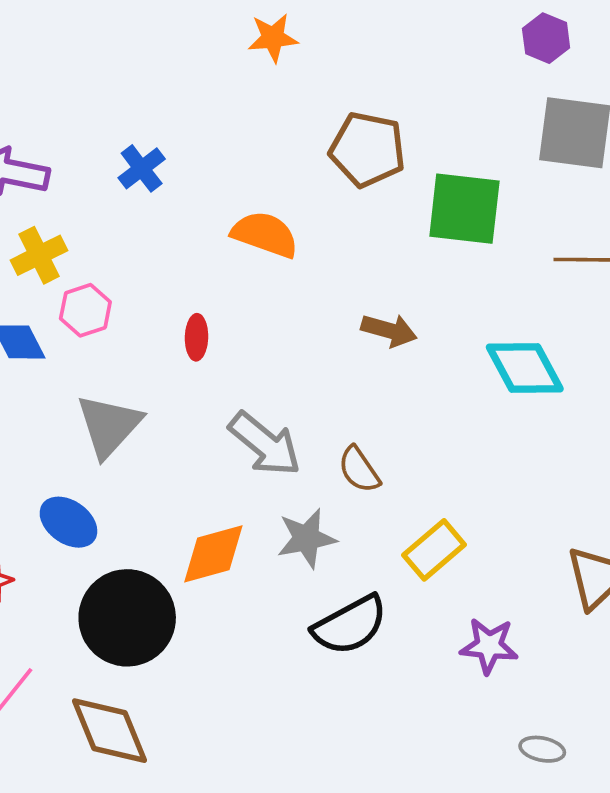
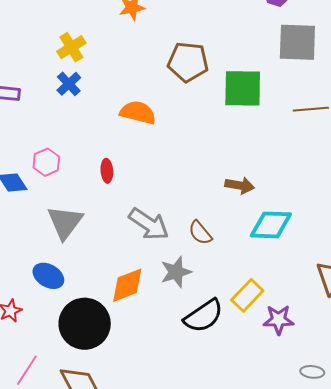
yellow cross: (39, 255) -> (71, 47), moved
brown arrow: (389, 330) -> (240, 185), moved
cyan diamond: (525, 368) -> (271, 225), moved, turned -54
yellow rectangle: (434, 550) -> (247, 295), moved

